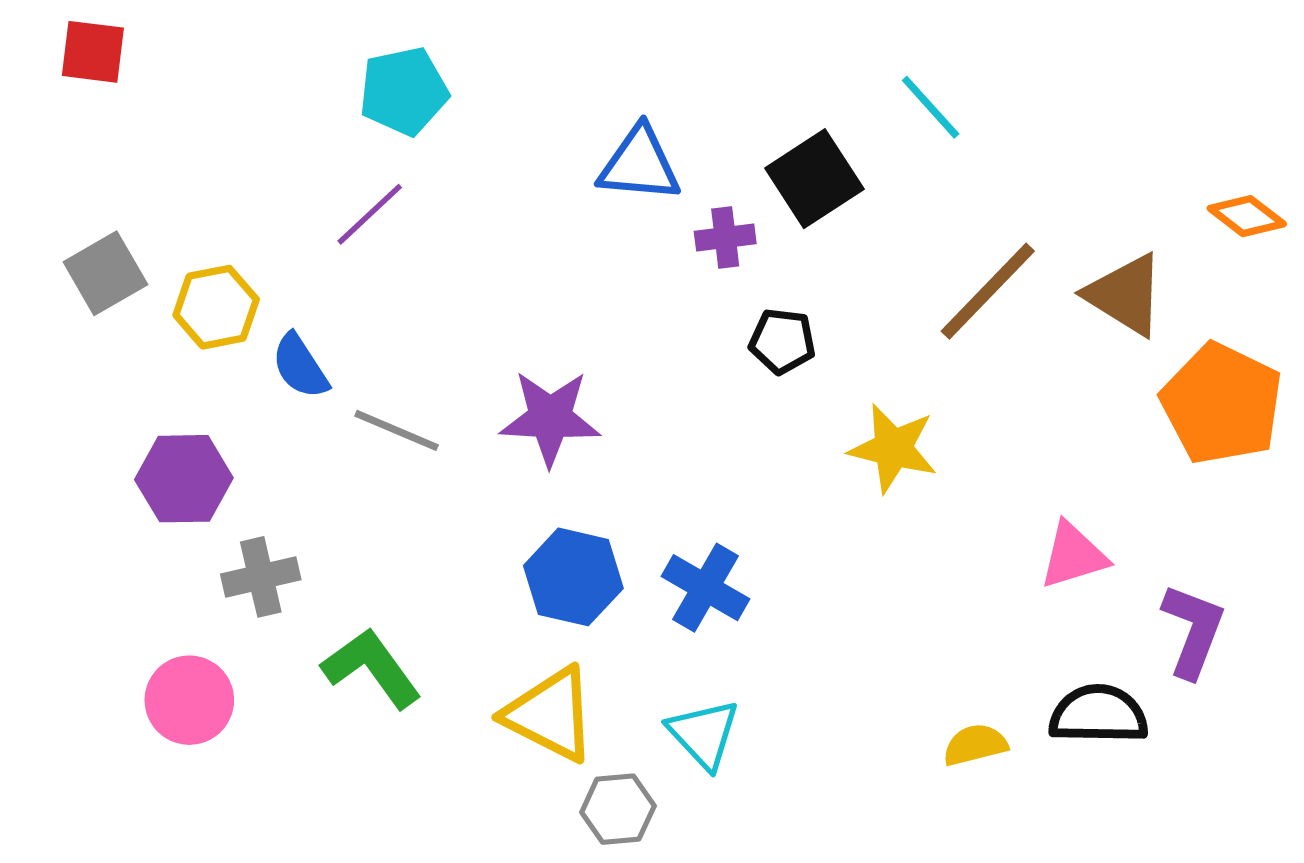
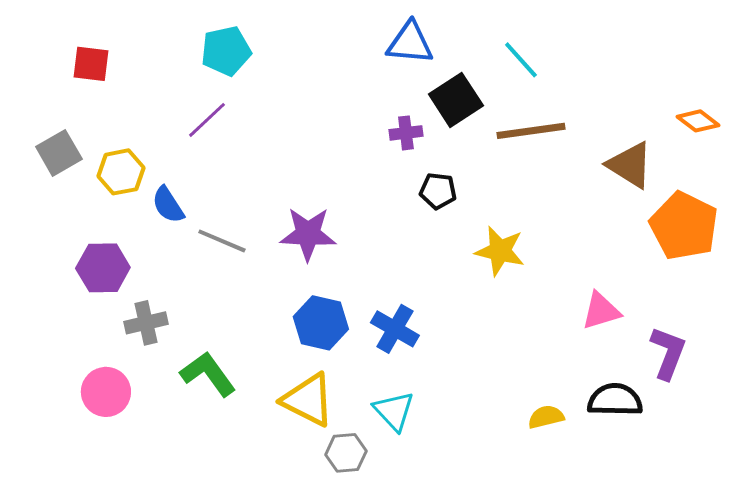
red square: (93, 52) -> (91, 64), moved
blue triangle: (639, 164) -> (410, 43), moved
brown line: (988, 291) -> (531, 131), moved, turned 38

